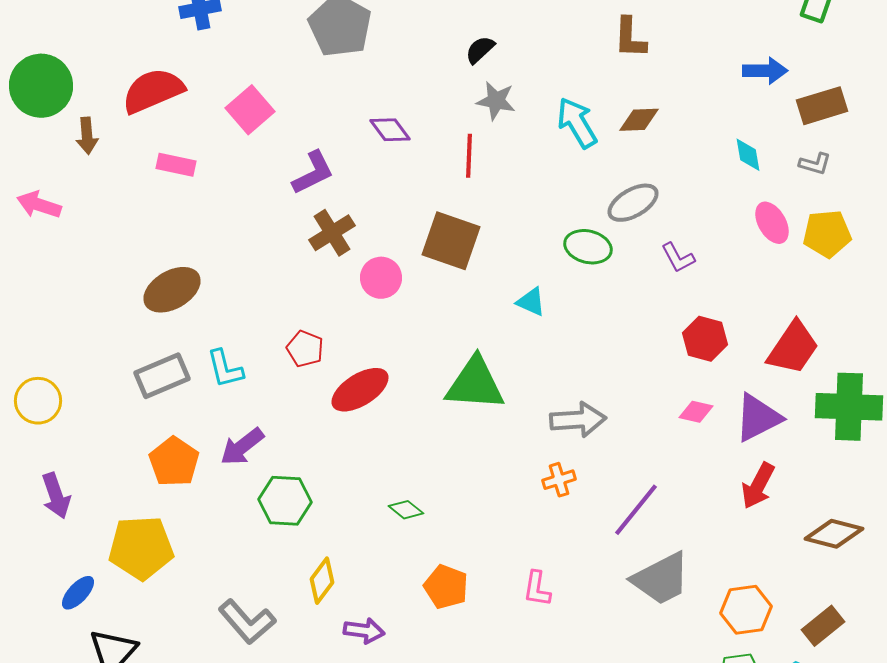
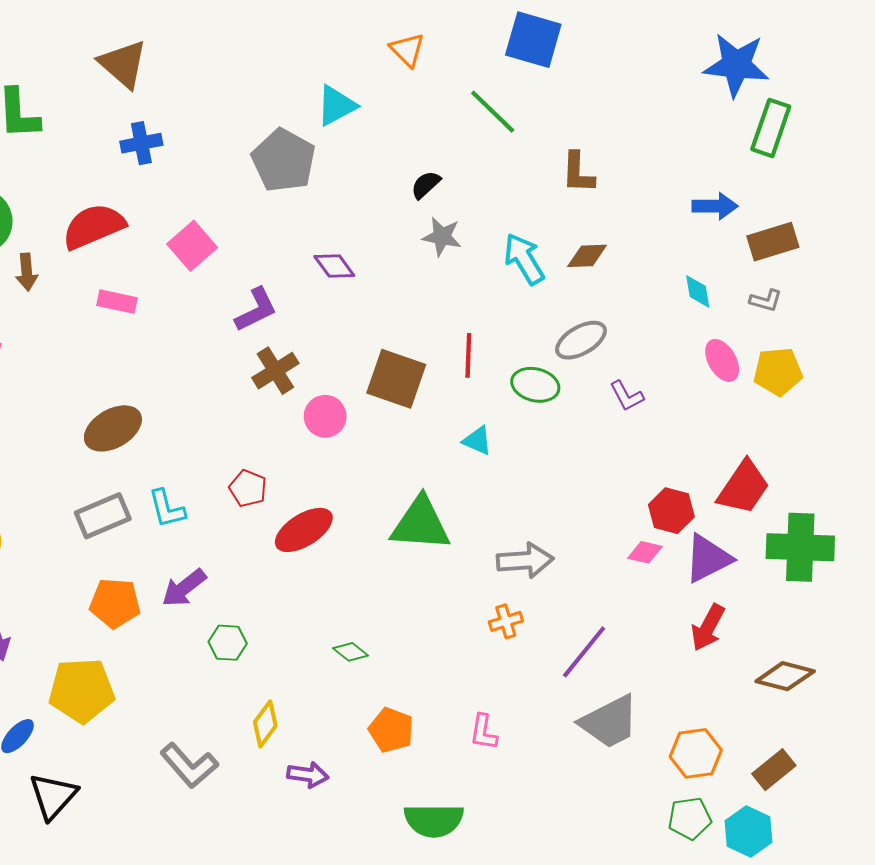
red line: (469, 156) -> (468, 355), moved
red hexagon: (705, 339) -> (671, 511), moved
orange pentagon: (174, 462) -> (115, 603), turned -30
green hexagon: (285, 501) -> (228, 643), size x0.7

